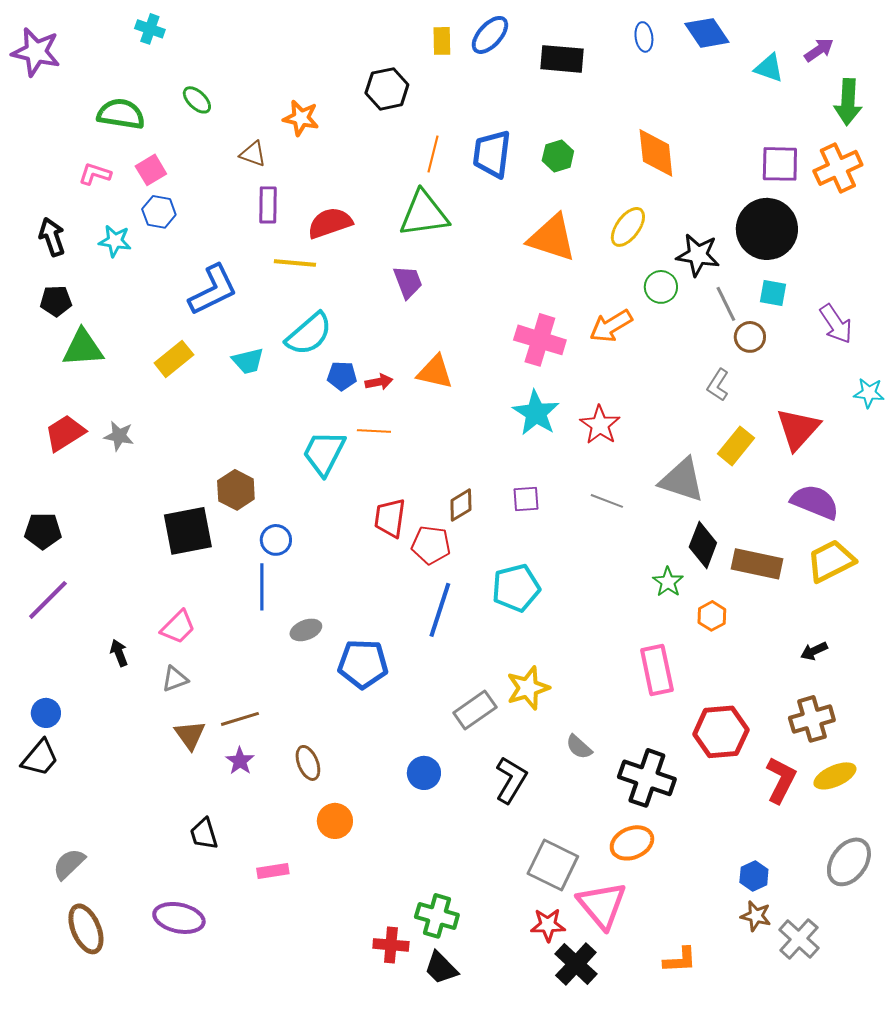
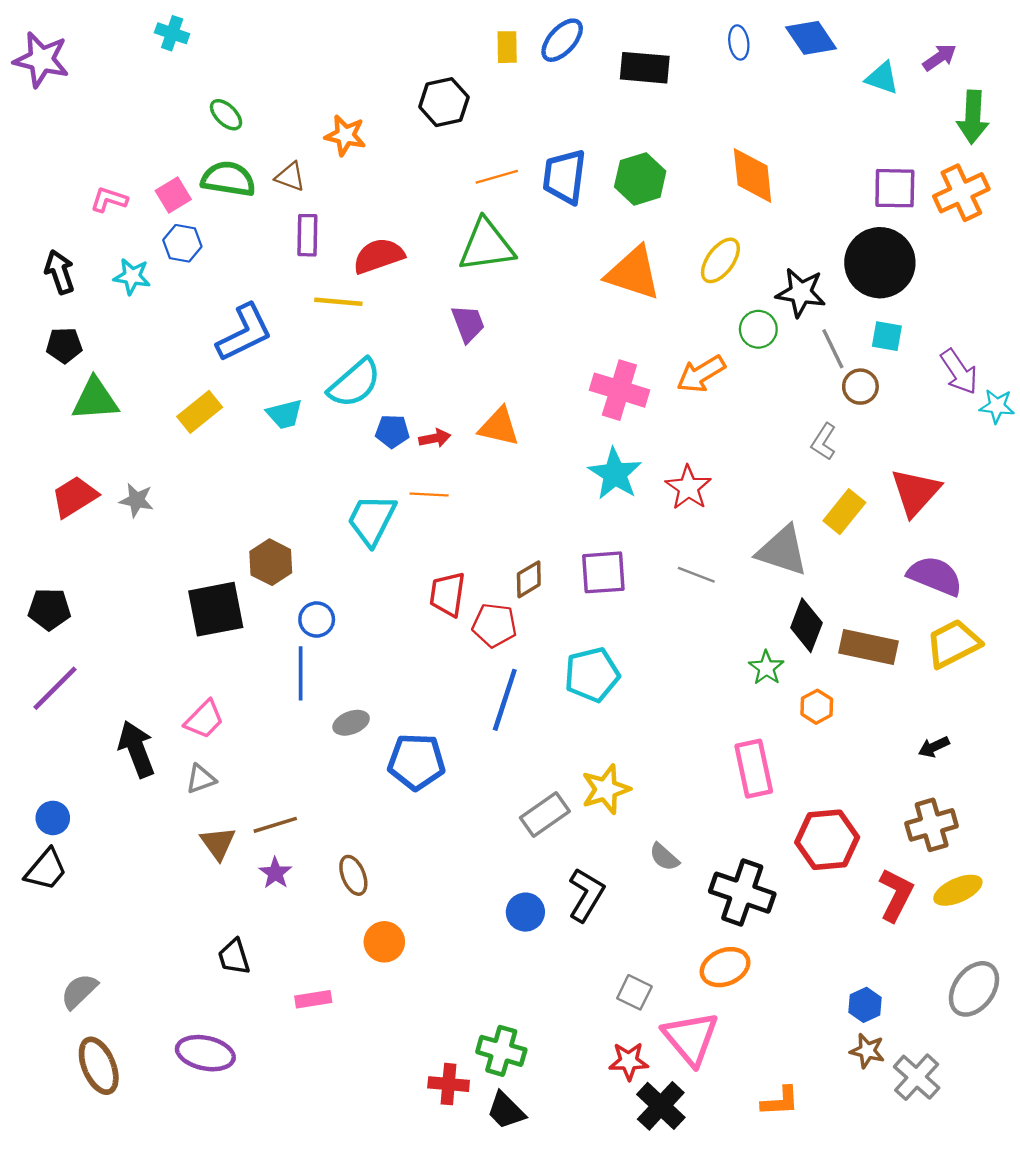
green semicircle: (121, 114) -> (228, 179), moved
orange line: (433, 154) -> (497, 177), turned 60
green hexagon: (558, 156) -> (640, 179), size x1.4
cyan star: (869, 393) -> (997, 406), moved
purple square: (526, 499) -> (603, 572), size x1.5
black arrow: (119, 653) -> (137, 749), size x1.8
blue circle: (424, 773) -> (525, 912), moved
gray square: (553, 865) -> (634, 992), size x0.6

